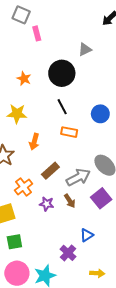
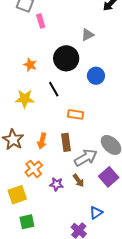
black line: (62, 107) -> (54, 89), moved
blue circle: (100, 114) -> (96, 76), moved
orange arrow: (34, 142) -> (42, 141), moved
brown rectangle: (50, 171) -> (66, 142), moved, turned -54

